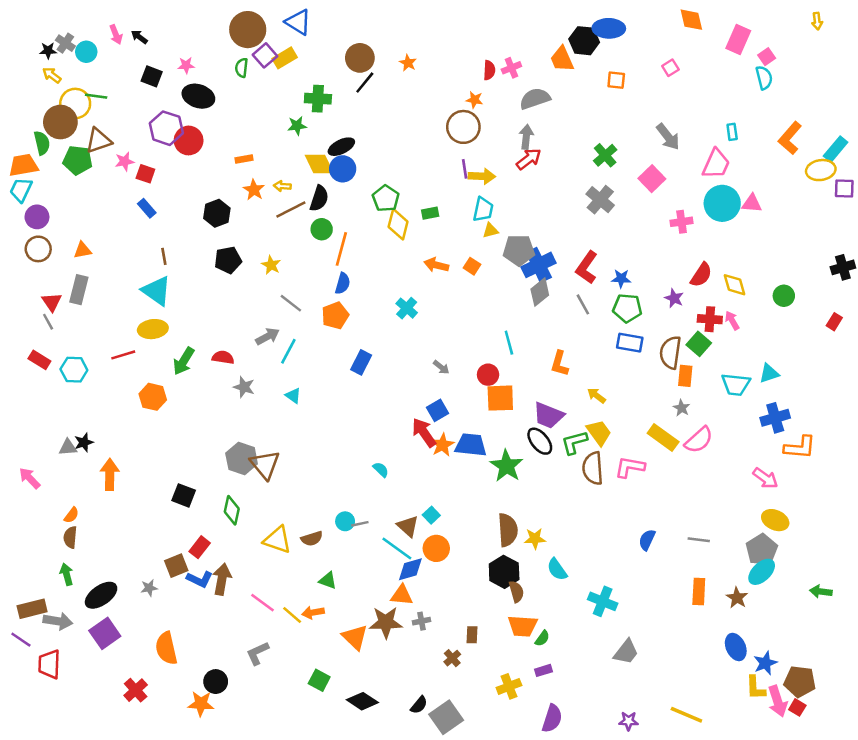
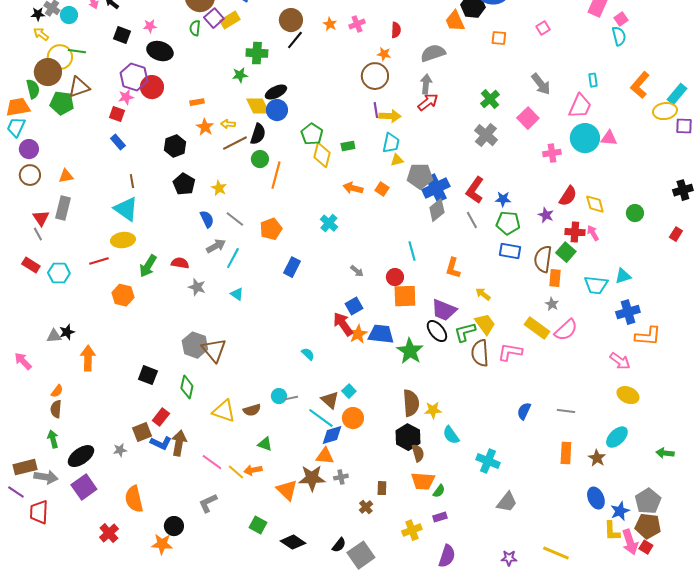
pink cross: (511, 68) -> (357, 24), moved
pink star: (124, 161) -> (126, 97), moved
black pentagon: (228, 260) -> (184, 184), turned -30
blue semicircle: (343, 283) -> (207, 219), moved, turned -42
gray pentagon: (762, 550) -> (648, 501), moved

